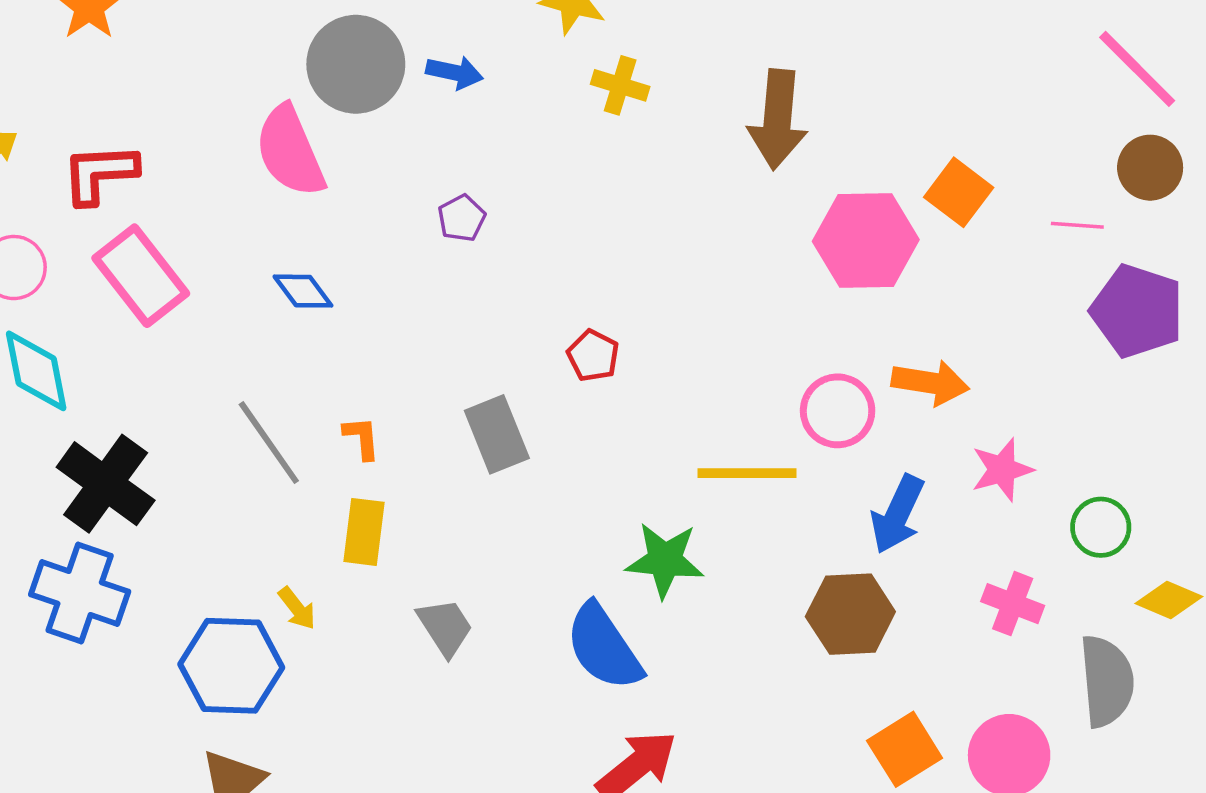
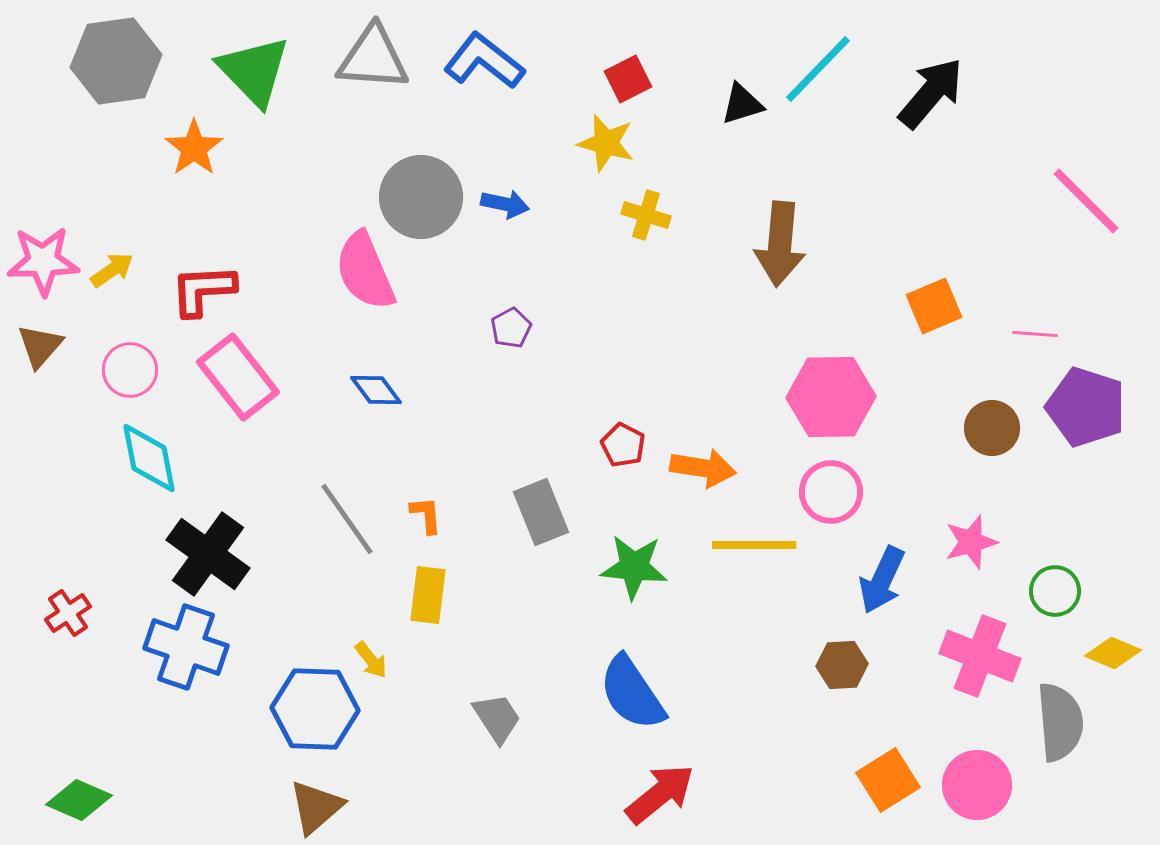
brown circle: (1150, 168) -> (992, 428), moved
orange square: (959, 192) -> (934, 306), turned 30
pink hexagon: (866, 240) -> (831, 397), moved
orange arrow: (930, 383) -> (703, 468), moved
green star: (665, 560) -> (634, 567), moved
pink cross: (1013, 604) -> (980, 656), size x1.5
brown hexagon: (850, 614) -> (842, 665), size x0.7
gray trapezoid: (445, 627) -> (497, 718), moved

